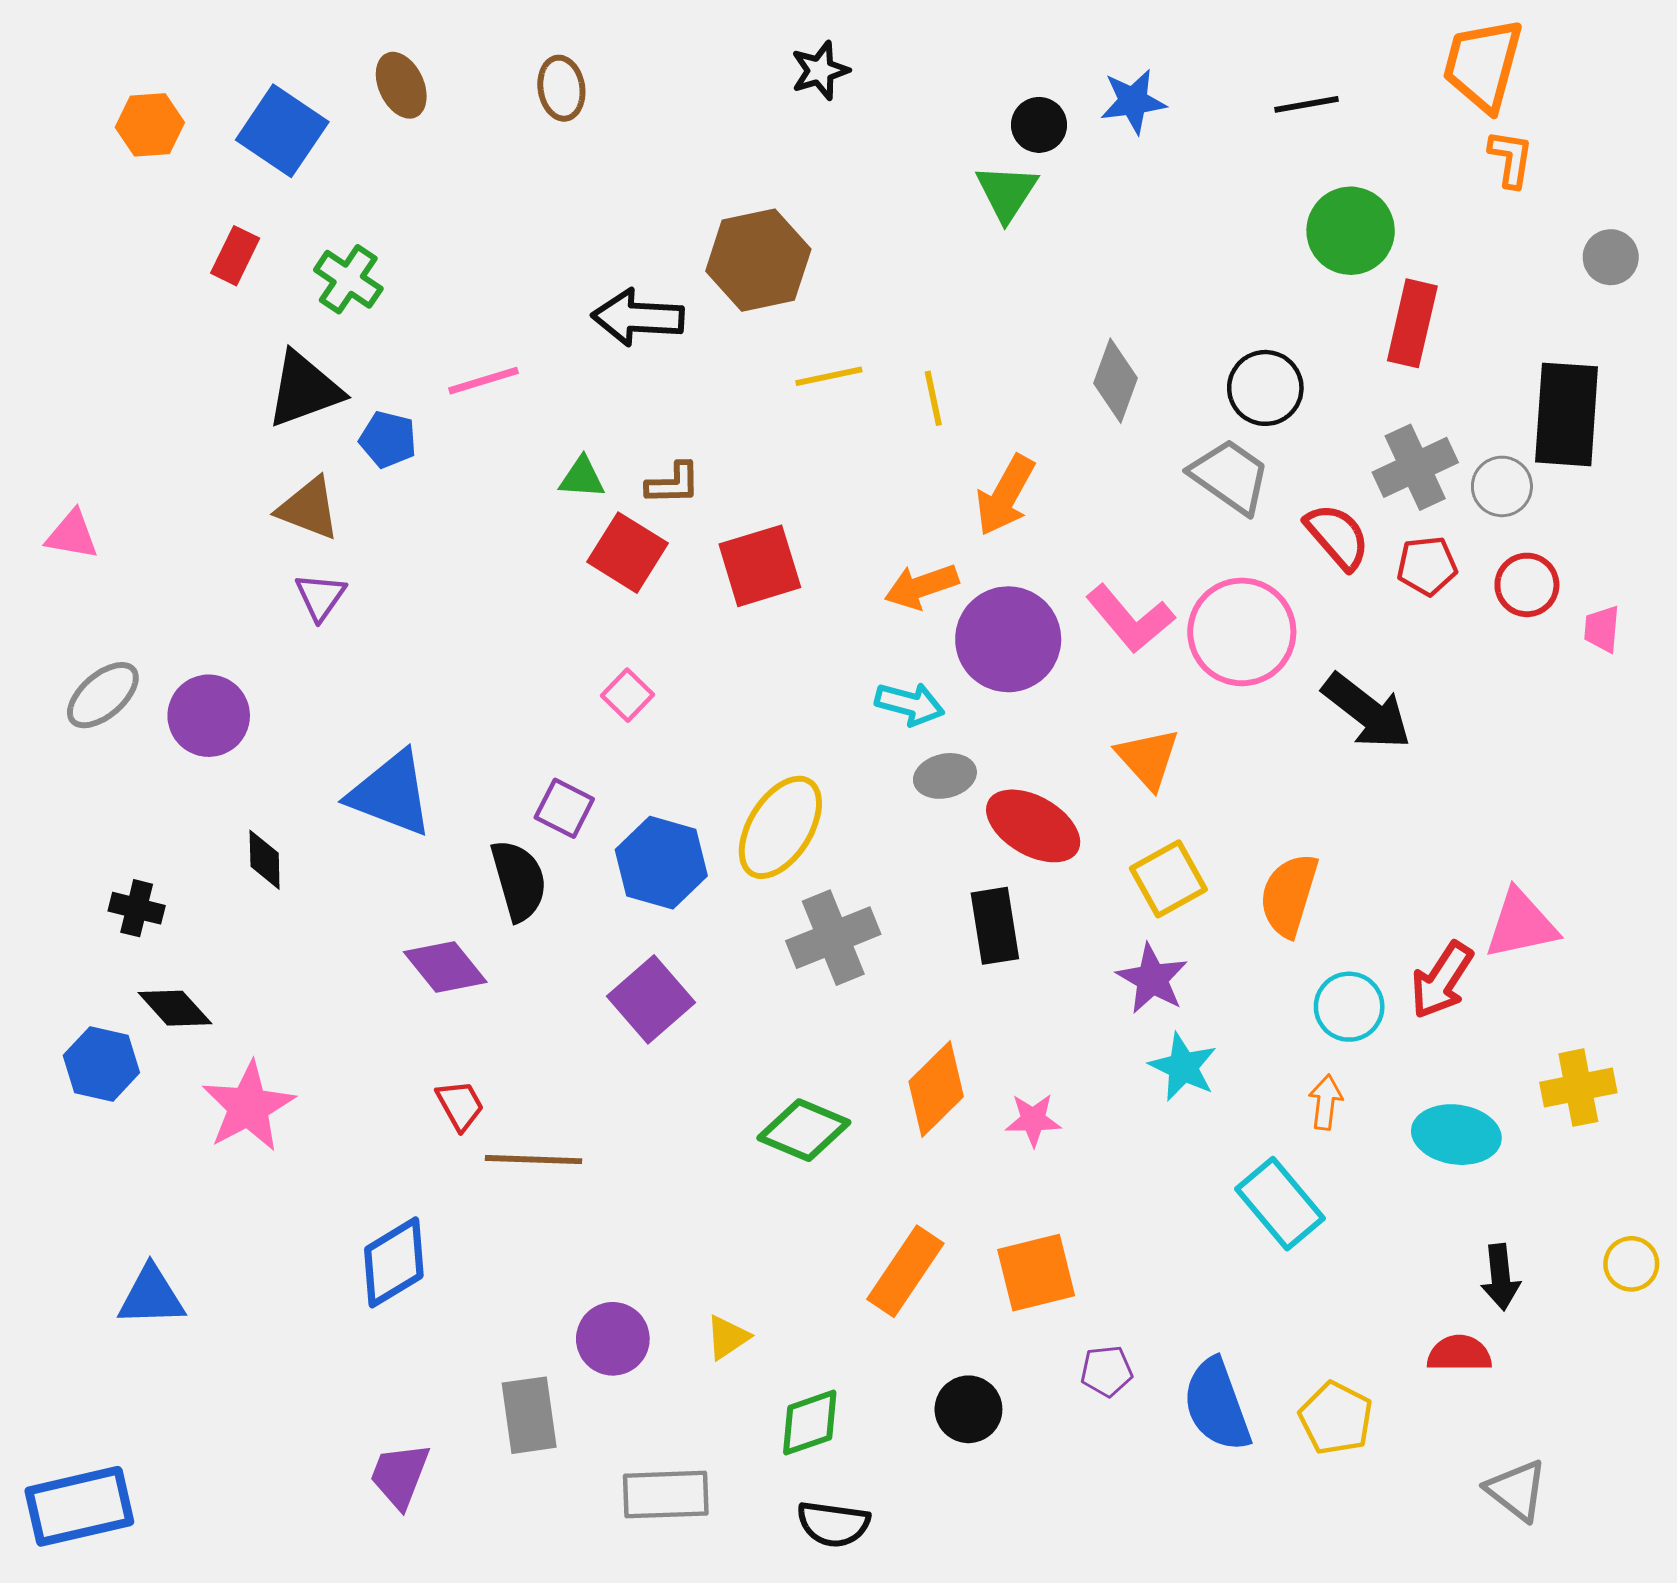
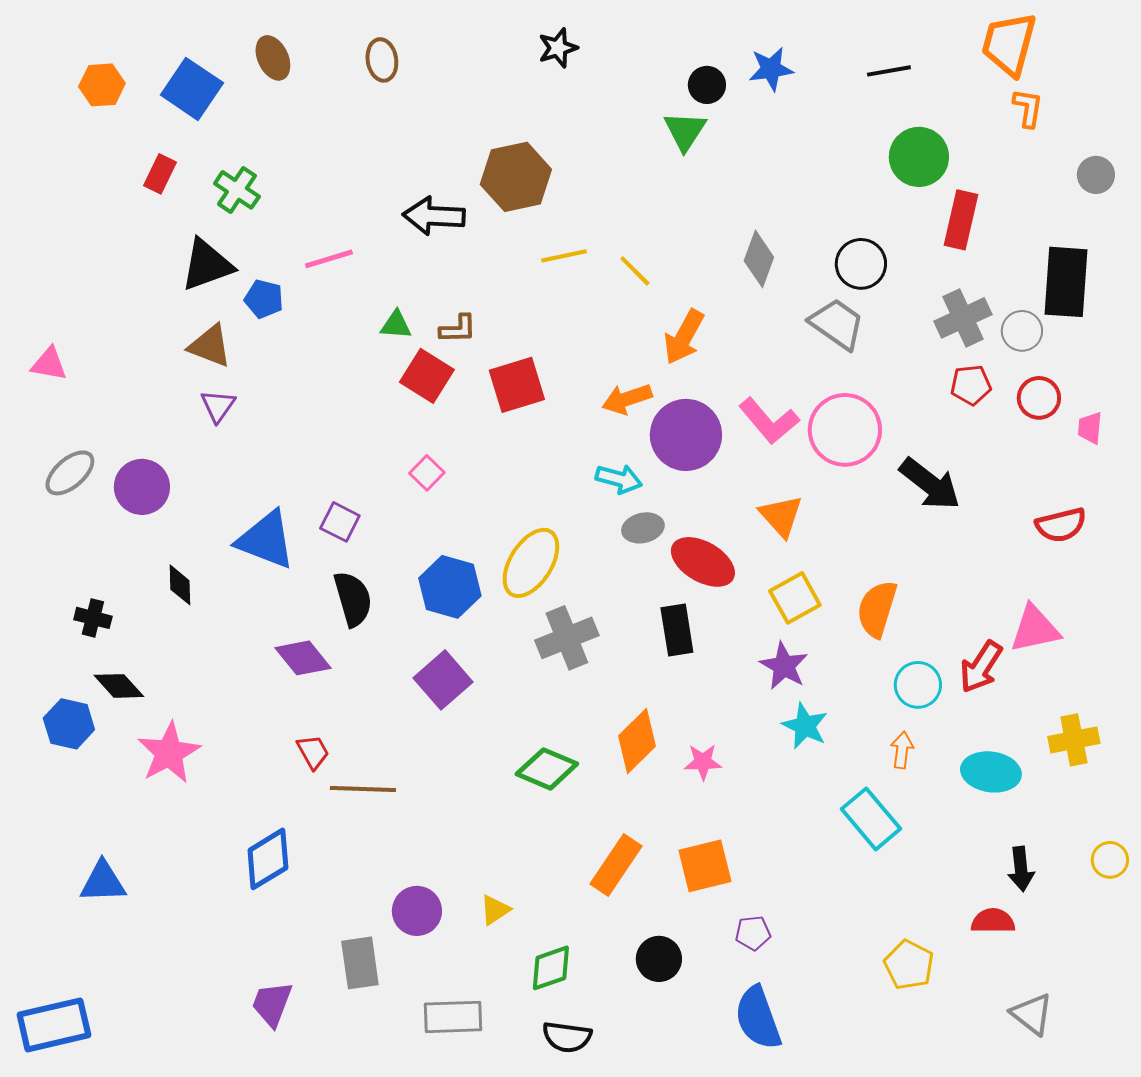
yellow line: (933, 398) -> (635, 271), turned -33
red semicircle: (1337, 536) -> (1061, 525), moved, turned 117
purple square: (564, 808) -> (340, 522), moved
blue semicircle: (1217, 1405) -> (758, 1018), moved

